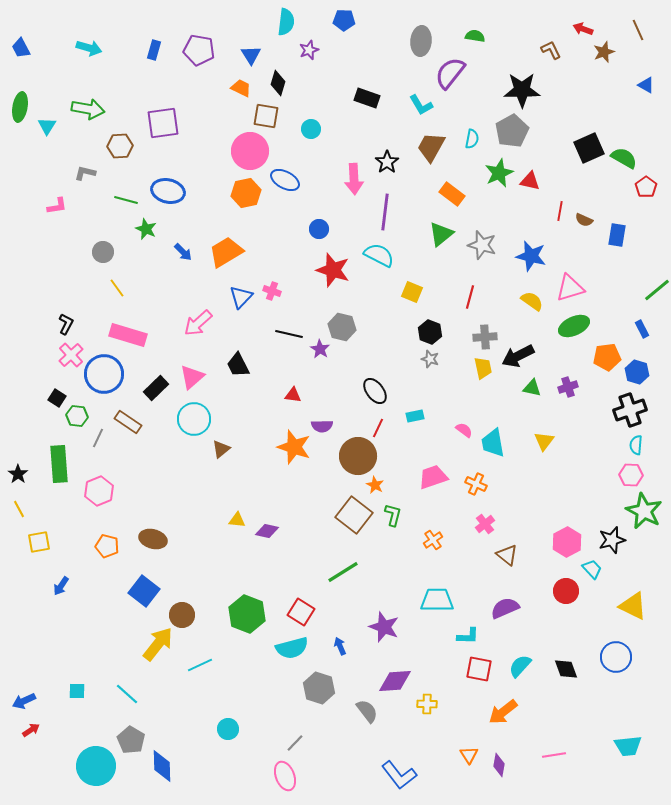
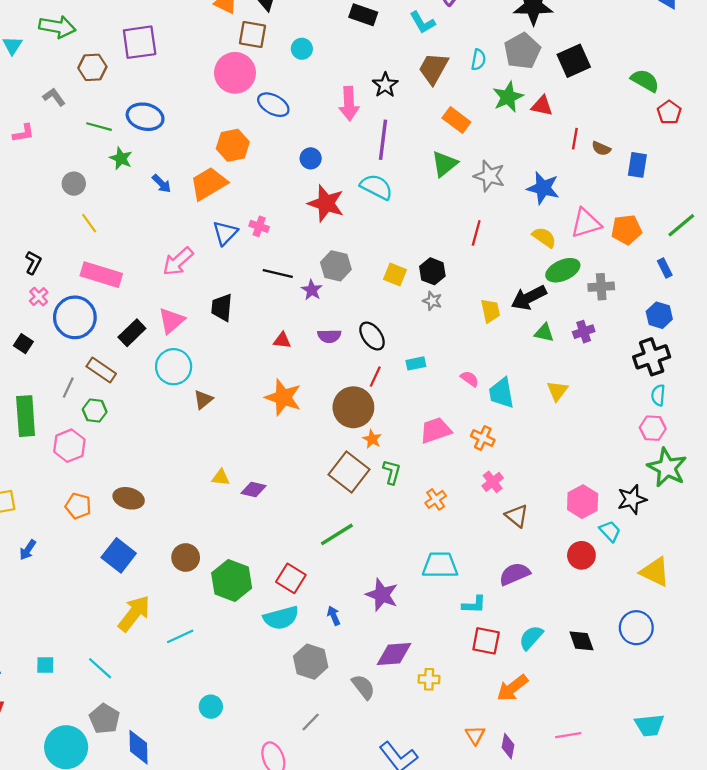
black square: (589, 148) -> (574, 61), moved
gray L-shape: (85, 173) -> (54, 97), turned 40
orange hexagon: (246, 193) -> (233, 145), moved
yellow square: (412, 292) -> (395, 275), moved
green ellipse: (574, 326) -> (563, 270), moved
gray cross: (485, 337) -> (601, 287), moved
pink cross: (71, 355) -> (39, 297), size x0.7
orange pentagon: (607, 357) -> (626, 230), moved
black trapezoid: (238, 365) -> (222, 307), turned 32
green hexagon: (77, 416) -> (95, 411), moved
purple semicircle: (322, 426) -> (329, 336), moved
brown circle: (182, 615) -> (186, 558), moved
gray line: (295, 743) -> (311, 722), moved

